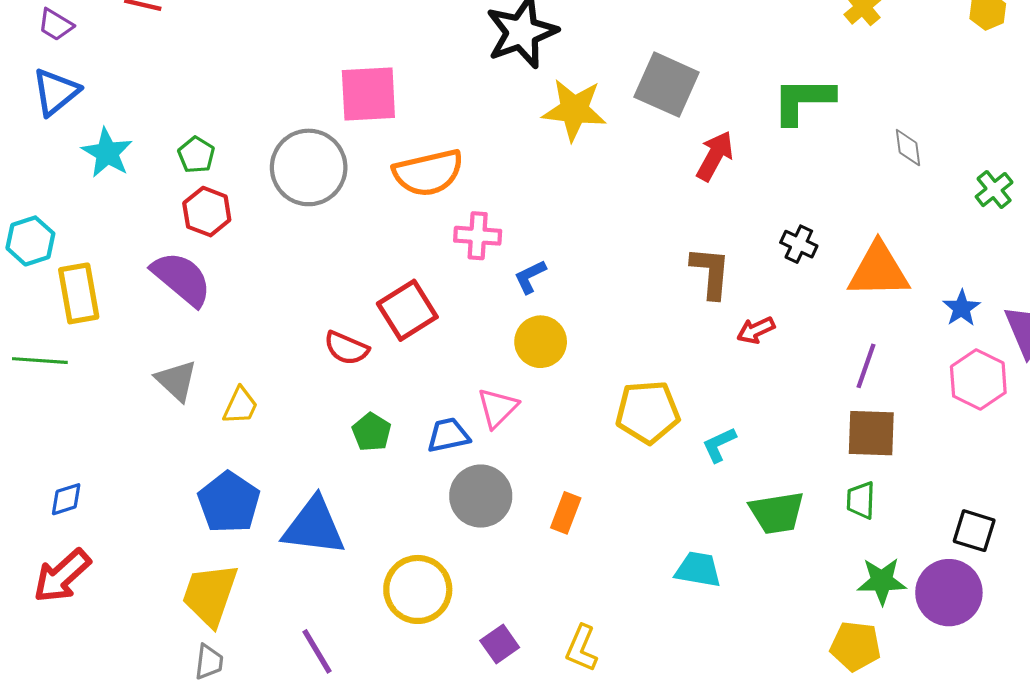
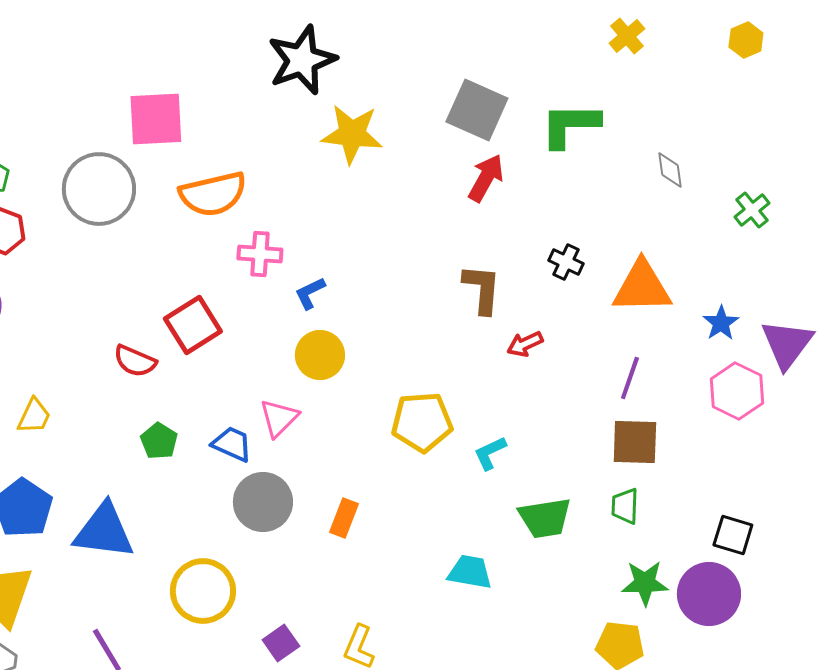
gray square: (667, 85) -> (477, 110), moved
blue trapezoid: (448, 435) -> (232, 444), turned 36

